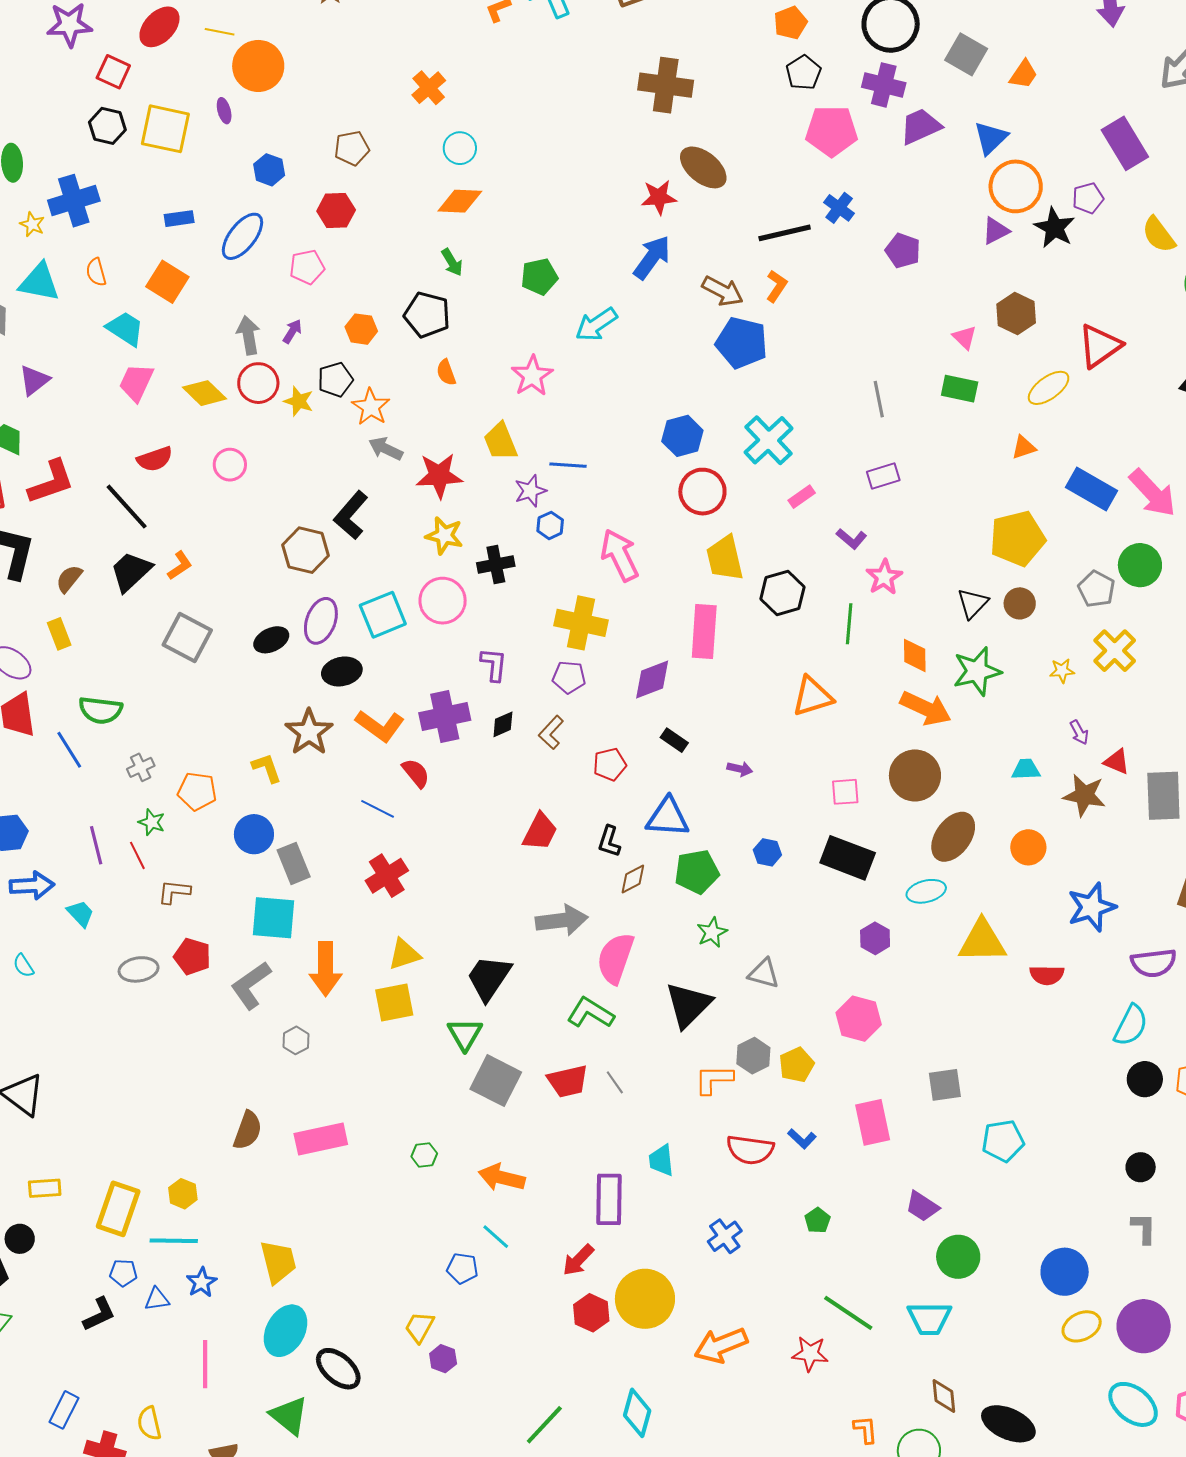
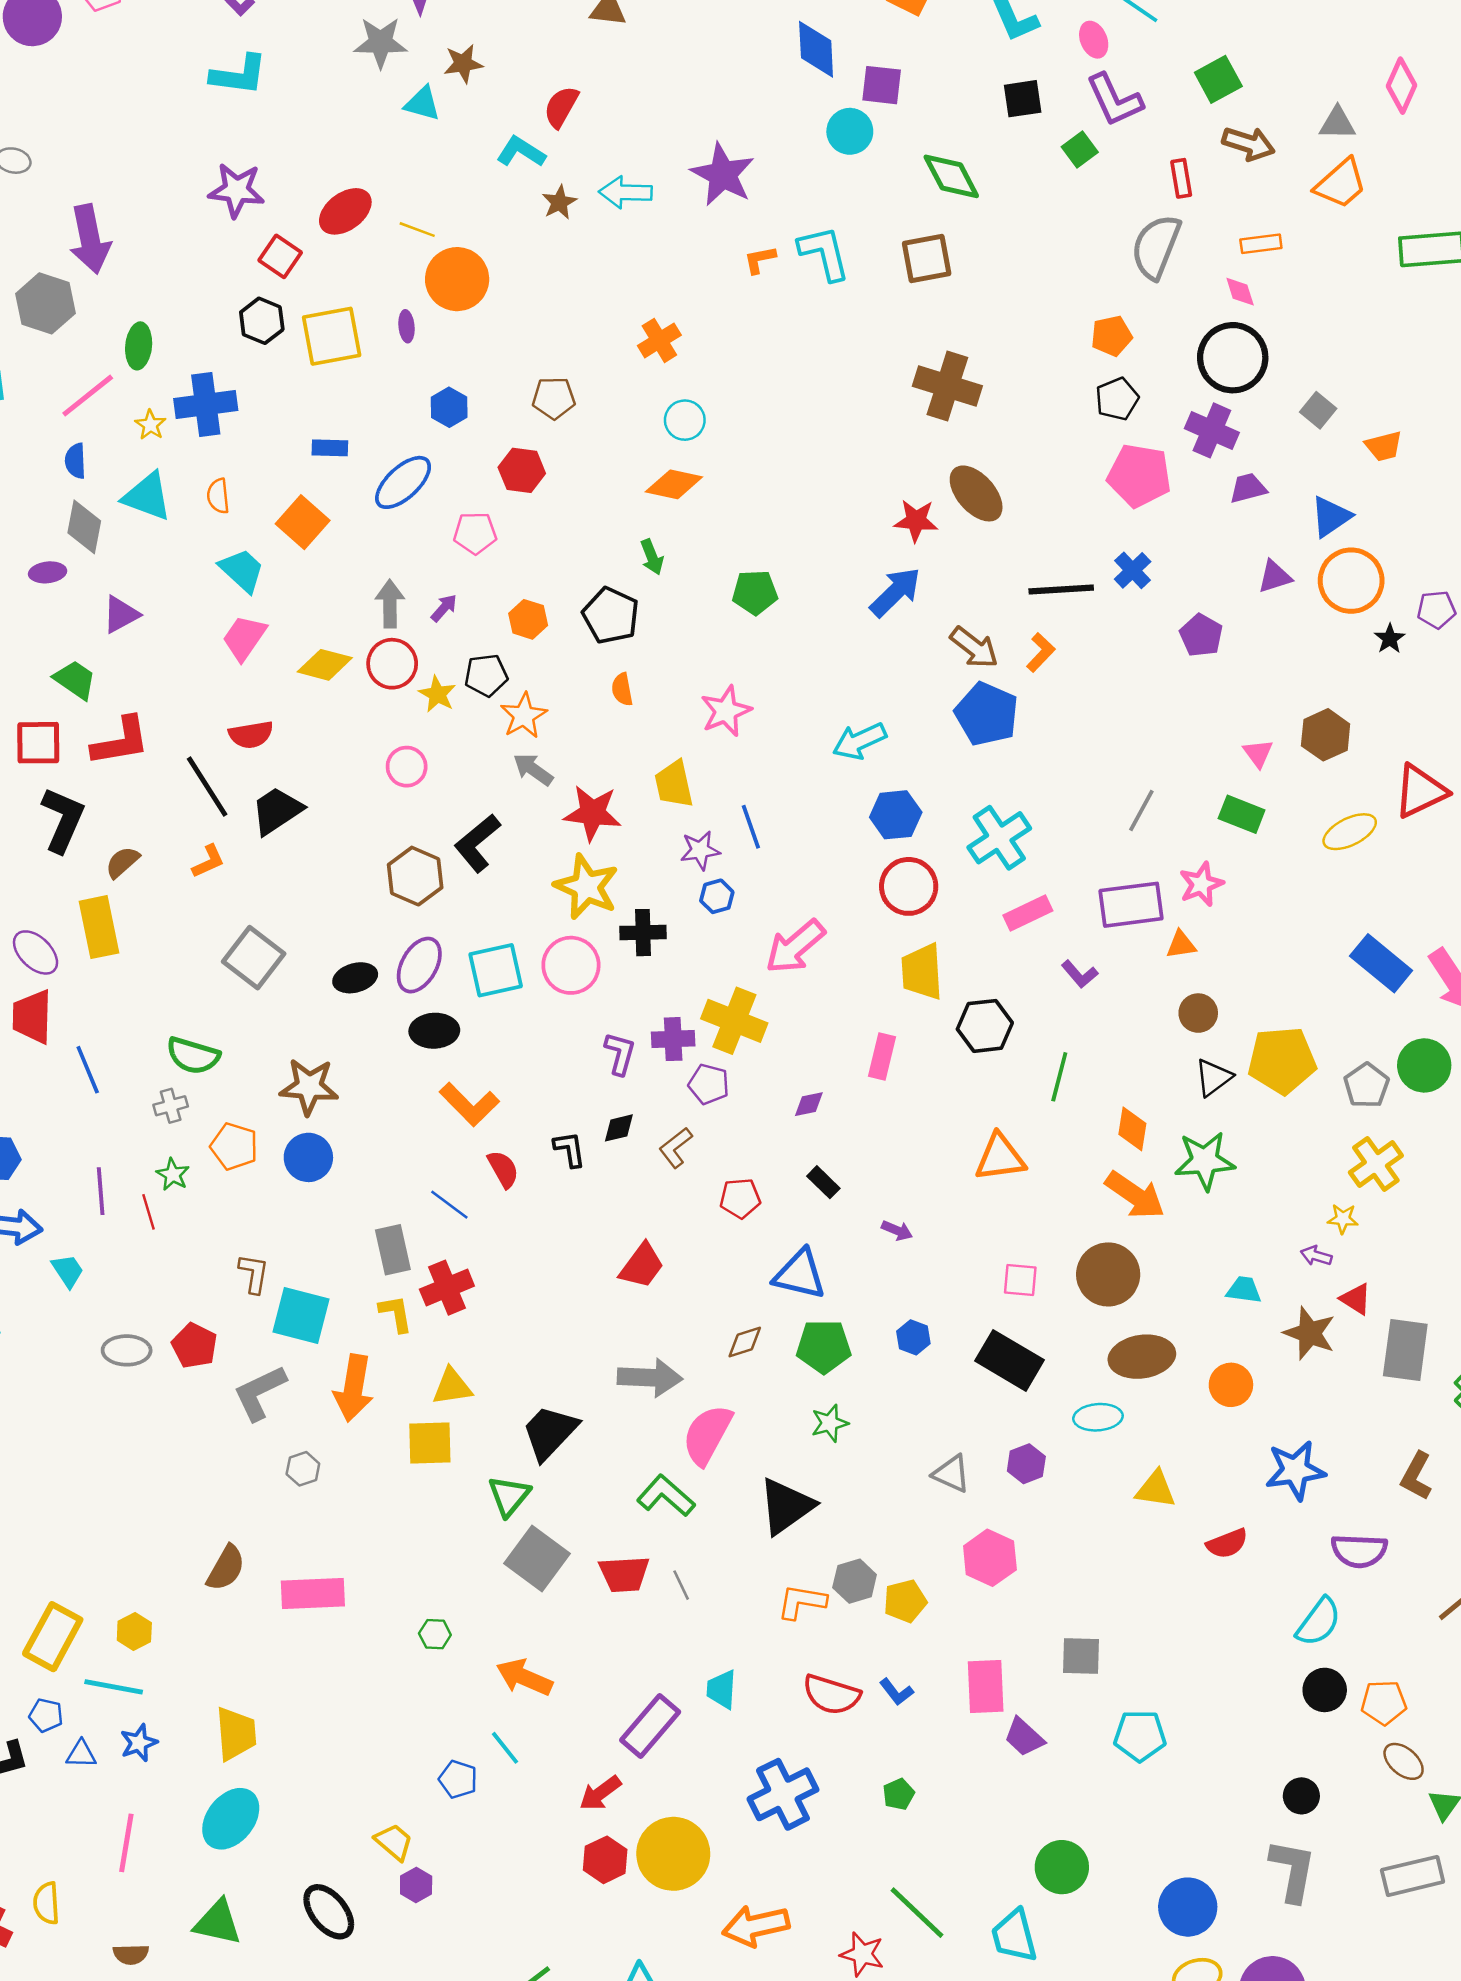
gray square: (966, 54) -> (1318, 410), size x0.7
orange trapezoid: (1024, 74) -> (1384, 446), turned 32
purple trapezoid: (921, 126) -> (1248, 488), size x0.7
yellow square: (165, 129) -> (332, 336), turned -32
black star: (1054, 228) -> (1390, 639), size x0.6
purple triangle: (996, 231) -> (1275, 577), moved
cyan arrow: (596, 325) -> (859, 741), moved
yellow diamond: (204, 393) -> (325, 665), turned -39
gray line: (879, 399) -> (1141, 810), turned 30
orange triangle: (1024, 447) -> (1181, 945), moved
pink circle: (230, 465) -> (407, 767), moved
blue line: (568, 465) -> (751, 827), turned 57
purple rectangle: (883, 476) -> (1131, 905), size x1.6
pink rectangle: (802, 497) -> (1028, 913), size x1.4
yellow star: (444, 535) -> (586, 887), size x1.4
yellow pentagon: (1017, 538) -> (1282, 1060), moved
pink arrow: (620, 555) -> (795, 947), turned -114
orange L-shape: (180, 566) -> (208, 861), moved
black trapezoid: (131, 572) -> (277, 811), moved
pink star: (884, 577) -> (1201, 884), moved
brown circle: (1020, 603) -> (1198, 1013), moved
pink rectangle: (704, 632) -> (882, 1057), size x0.7
yellow rectangle: (59, 634) -> (99, 927), size x1.6
yellow star: (1062, 671) -> (1343, 1219), moved
purple diamond: (652, 680) -> (809, 1104), size x0.6
green semicircle: (101, 710) -> (193, 1056), moved
purple cross: (445, 717) -> (673, 1039), moved, size x0.7
brown star: (309, 732) -> (309, 1087), moved, turned 30
purple arrow: (1079, 732) -> (1316, 1256), turned 125
yellow L-shape: (267, 768) -> (396, 1314), moved
blue circle: (254, 834) -> (308, 1157), moved
brown ellipse: (953, 837) -> (1142, 1357), turned 36
black L-shape: (609, 841) -> (570, 1149), moved, turned 144
gray rectangle: (294, 863) -> (393, 1250), moved
brown L-shape: (174, 892) -> (254, 1274), moved, turned 84
yellow triangle: (982, 941) -> (1156, 1489), size x0.7
gray triangle: (764, 973) -> (951, 1474), moved
red semicircle: (1047, 975) -> (1227, 1544), turned -32
purple rectangle: (609, 1199) -> (650, 1726), turned 30
purple trapezoid: (922, 1206) -> (1024, 1737), moved
gray L-shape: (1144, 1228) -> (1293, 1870), size x1.6
blue cross: (725, 1236) -> (783, 1794), size x1.6
cyan trapezoid: (929, 1318) -> (1014, 1936), turned 66
yellow trapezoid: (419, 1327) -> (394, 1842), turned 92
black ellipse: (338, 1369) -> (329, 1912), moved
green triangle: (289, 1416) -> (218, 1923), turned -36

